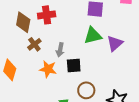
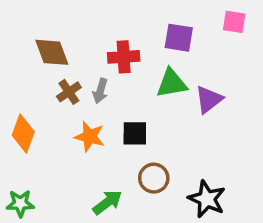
red cross: (47, 15) -> (124, 57), moved
brown diamond: (23, 22) -> (52, 52), turned -35
gray arrow: (60, 50) -> (100, 91), moved

